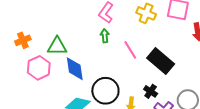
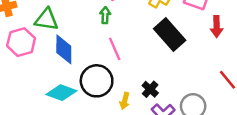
pink line: (130, 50) -> (115, 49), moved
black rectangle: (161, 61) -> (170, 35), moved

